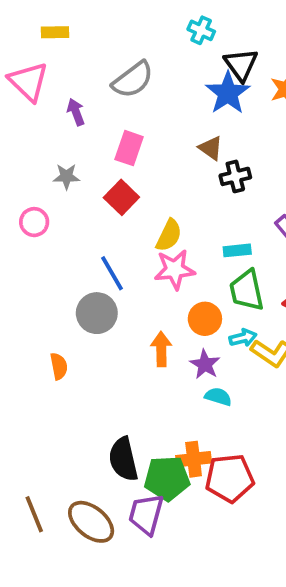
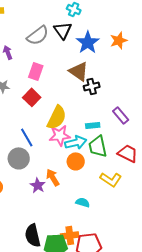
black triangle: (241, 65) -> (63, 30), moved
brown triangle: (211, 148) -> (79, 71), size x1.5
yellow semicircle: (169, 235) -> (57, 117), size x1.4
cyan arrow: (243, 338) -> (76, 142), moved, size x1.5
orange arrow: (161, 349) -> (53, 177), turned -30
purple star: (205, 364) -> (38, 185), moved

